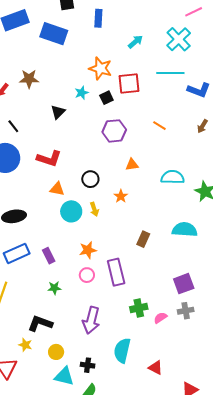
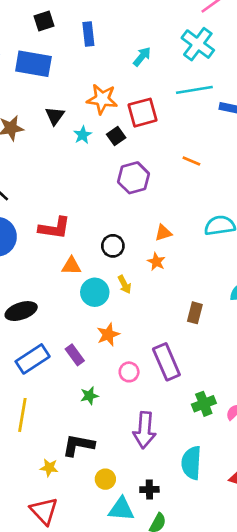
black triangle: (58, 112) -> (55, 116), moved
orange triangle: (132, 165) -> (163, 233), moved
orange star: (88, 250) -> (108, 335), moved
yellow star: (25, 345) -> (49, 468), moved

